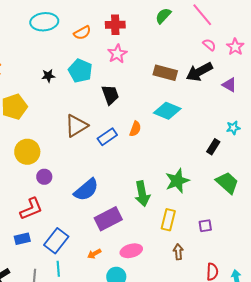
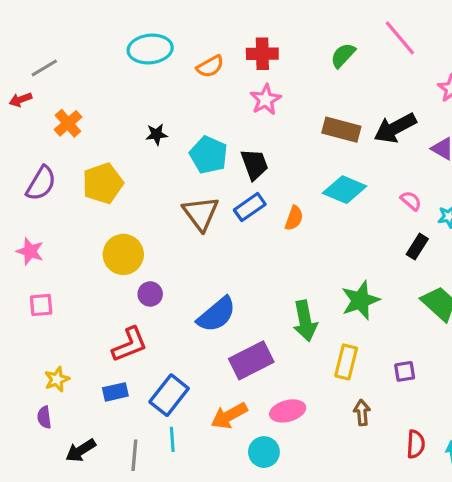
green semicircle: (163, 16) -> (343, 55), moved
pink semicircle: (209, 45) -> (411, 201), moved
cyan pentagon: (80, 71) -> (209, 155), moved
brown triangle: (76, 126) -> (201, 213), turned -35
blue rectangle: (107, 137) -> (250, 207), moved
orange arrow: (94, 254) -> (229, 416), size x1.6

